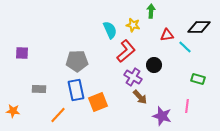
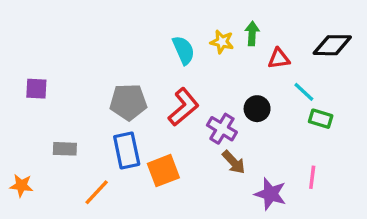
green arrow: (151, 11) -> (252, 33), moved
cyan line: (185, 47) -> (304, 92), moved
red L-shape: (126, 51) -> (184, 107), moved
green rectangle: (198, 79) -> (321, 119), moved

